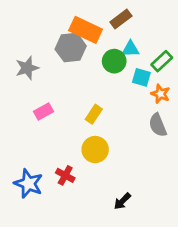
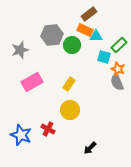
orange rectangle: (86, 30) -> (85, 30), moved, size x0.7
green circle: (114, 61) -> (72, 45), moved
pink rectangle: (43, 111) -> (32, 82), size x1.5
gray semicircle: (158, 125) -> (117, 82), moved

